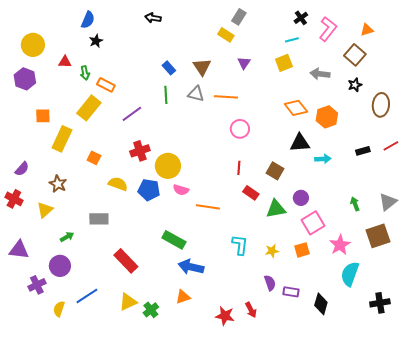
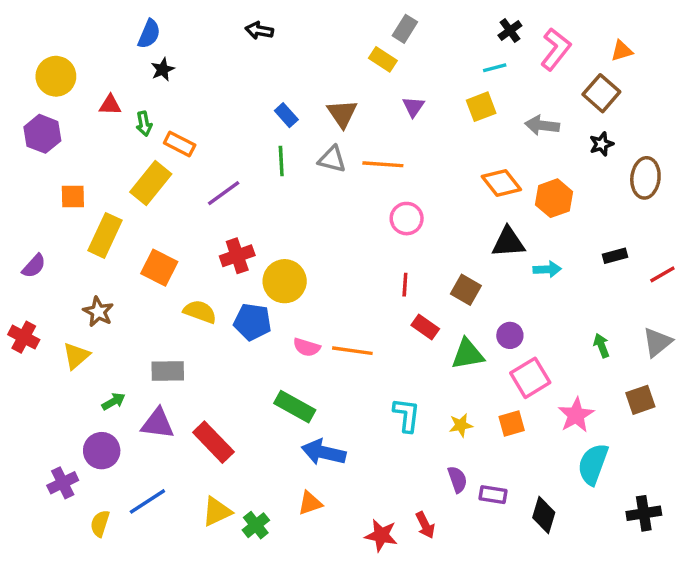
red line: (391, 146) -> (662, 274), moved
orange square: (94, 158) -> (159, 268), size x1.5
purple semicircle: (22, 169) -> (34, 266), moved
pink semicircle: (181, 190) -> (307, 347), moved
brown square: (378, 236) -> (640, 400), size x0.7
purple triangle: (19, 250) -> (158, 424), moved

